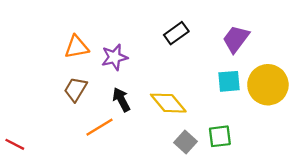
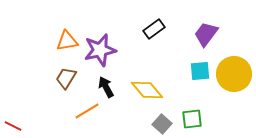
purple star: (114, 57) -> (100, 50), size x1.4

